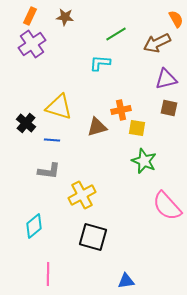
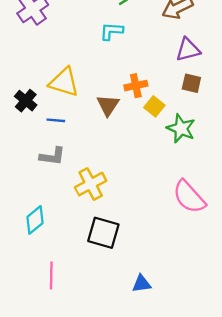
brown triangle: (97, 127) -> (108, 105), turned -40
yellow square: (137, 128) -> (154, 106), turned 30
green star: (144, 161) -> (181, 128), moved

